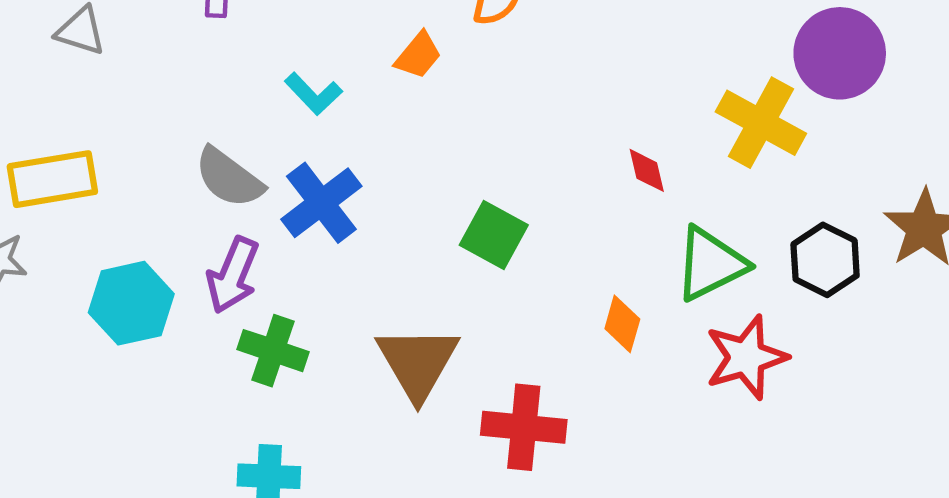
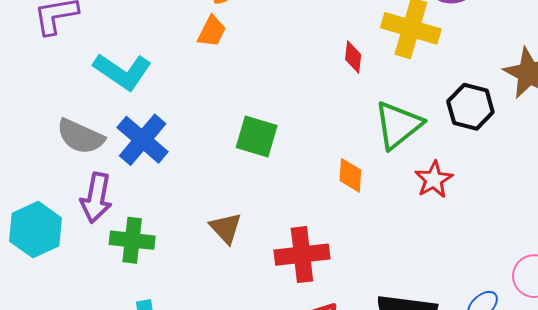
orange trapezoid: (418, 55) -> (212, 31), moved
cyan L-shape: (313, 94) -> (123, 72), size x1.5
red diamond: (647, 170) -> (353, 57), moved, turned 32
red star: (746, 357) -> (434, 180), size x0.7
brown triangle: (418, 363) -> (226, 228), size x0.6

